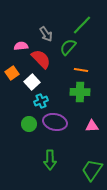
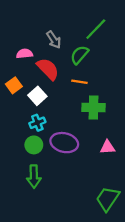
orange line: (81, 70) -> (79, 82), moved
cyan cross: (41, 101) -> (37, 123), moved
green arrow: (50, 160) -> (34, 177), moved

